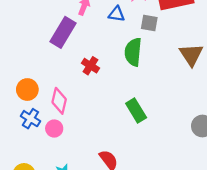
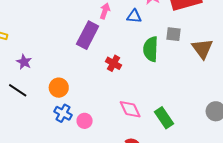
gray square: (149, 23) -> (174, 34), moved
pink diamond: (59, 101) -> (130, 109), moved, turned -35
green rectangle: (136, 111) -> (164, 118), moved

